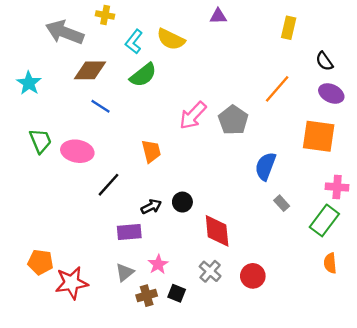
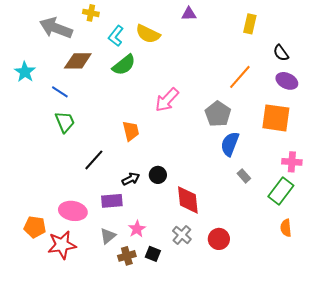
blue line: (100, 106) -> (60, 92), moved
gray pentagon: (233, 120) -> (218, 114), moved
green trapezoid: (40, 141) -> (65, 122), moved
pink ellipse: (77, 151) -> (73, 211), moved

